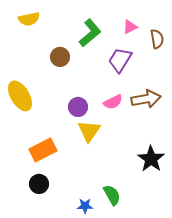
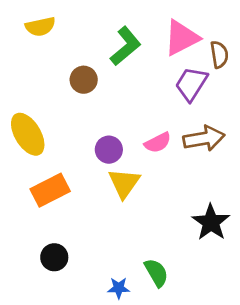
pink triangle: (130, 27) -> (182, 38), size x1.8
purple trapezoid: (120, 60) -> (191, 84), moved
orange rectangle: (43, 150) -> (50, 190), moved

